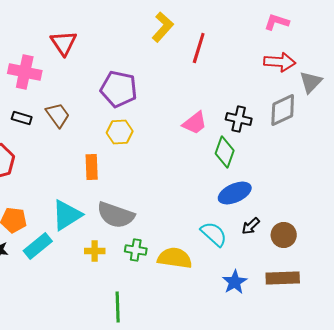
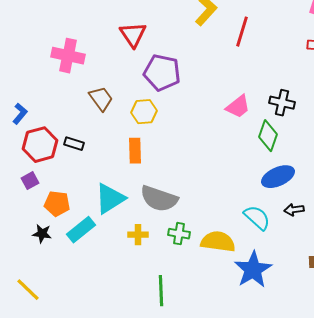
red triangle: (64, 43) -> (133, 35), moved
black rectangle: (22, 118) -> (74, 144), moved
yellow hexagon: (120, 132) -> (144, 112), moved
black arrow: (251, 226) -> (294, 210), turned 36
blue star: (235, 282) -> (253, 270), moved, size x1.5

